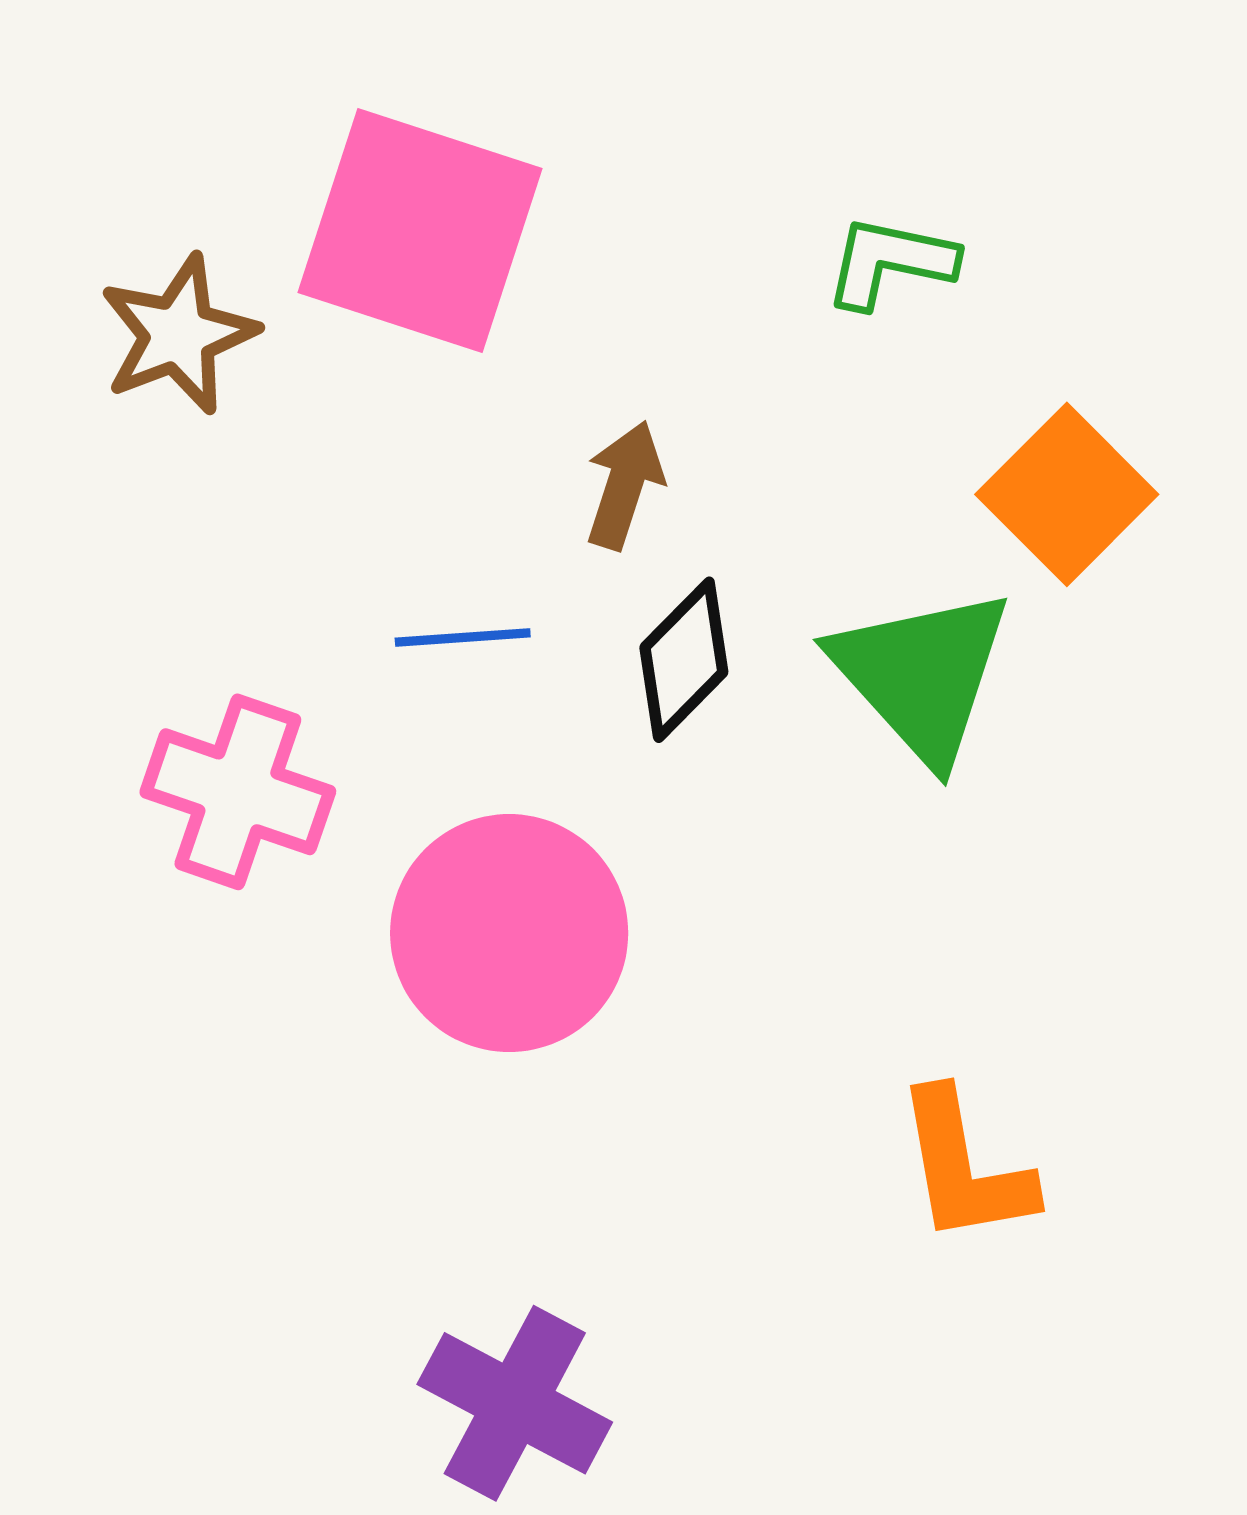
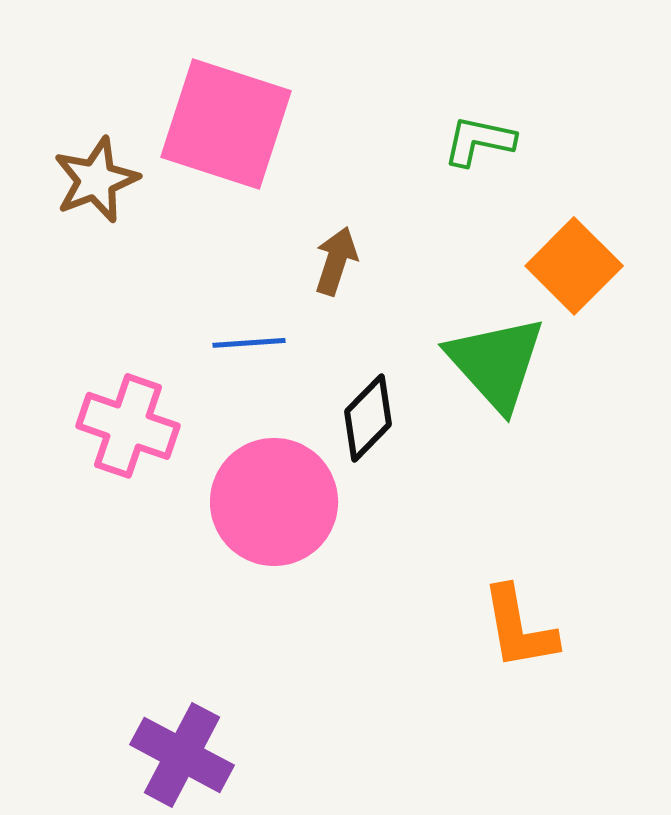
black diamond: (684, 660) -> (368, 418), moved
purple cross: (515, 1403) -> (182, 755), moved

